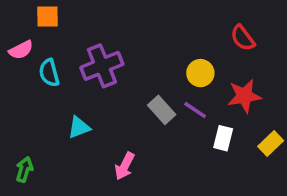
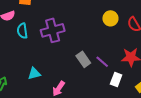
yellow circle: (200, 73) -> (110, 18), moved
cyan triangle: (79, 127) -> (34, 74), moved

